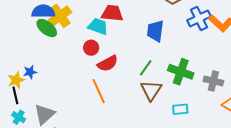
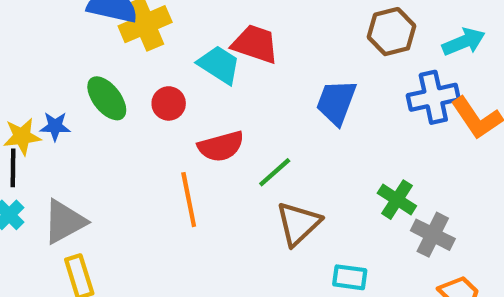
green ellipse: (47, 28) -> (107, 98), moved
red circle: (91, 48) -> (169, 103), moved
green line: (146, 68) -> (275, 172), moved
green cross: (181, 72) -> (397, 200), moved, size x0.7

